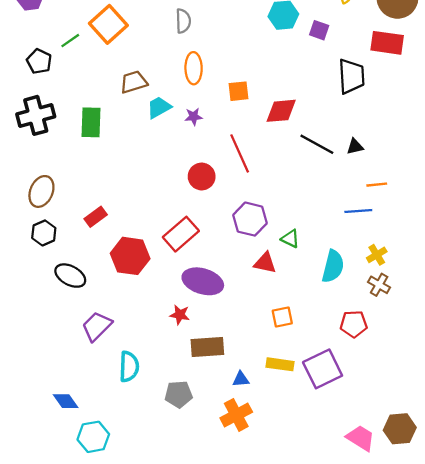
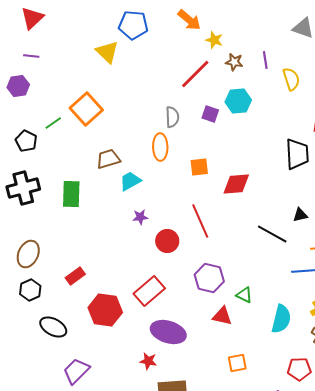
gray semicircle: (183, 21) -> (172, 117), moved
purple square: (319, 30) -> (210, 114), moved
purple star: (194, 117) -> (140, 217), moved
black line: (317, 144) -> (272, 234), moved

